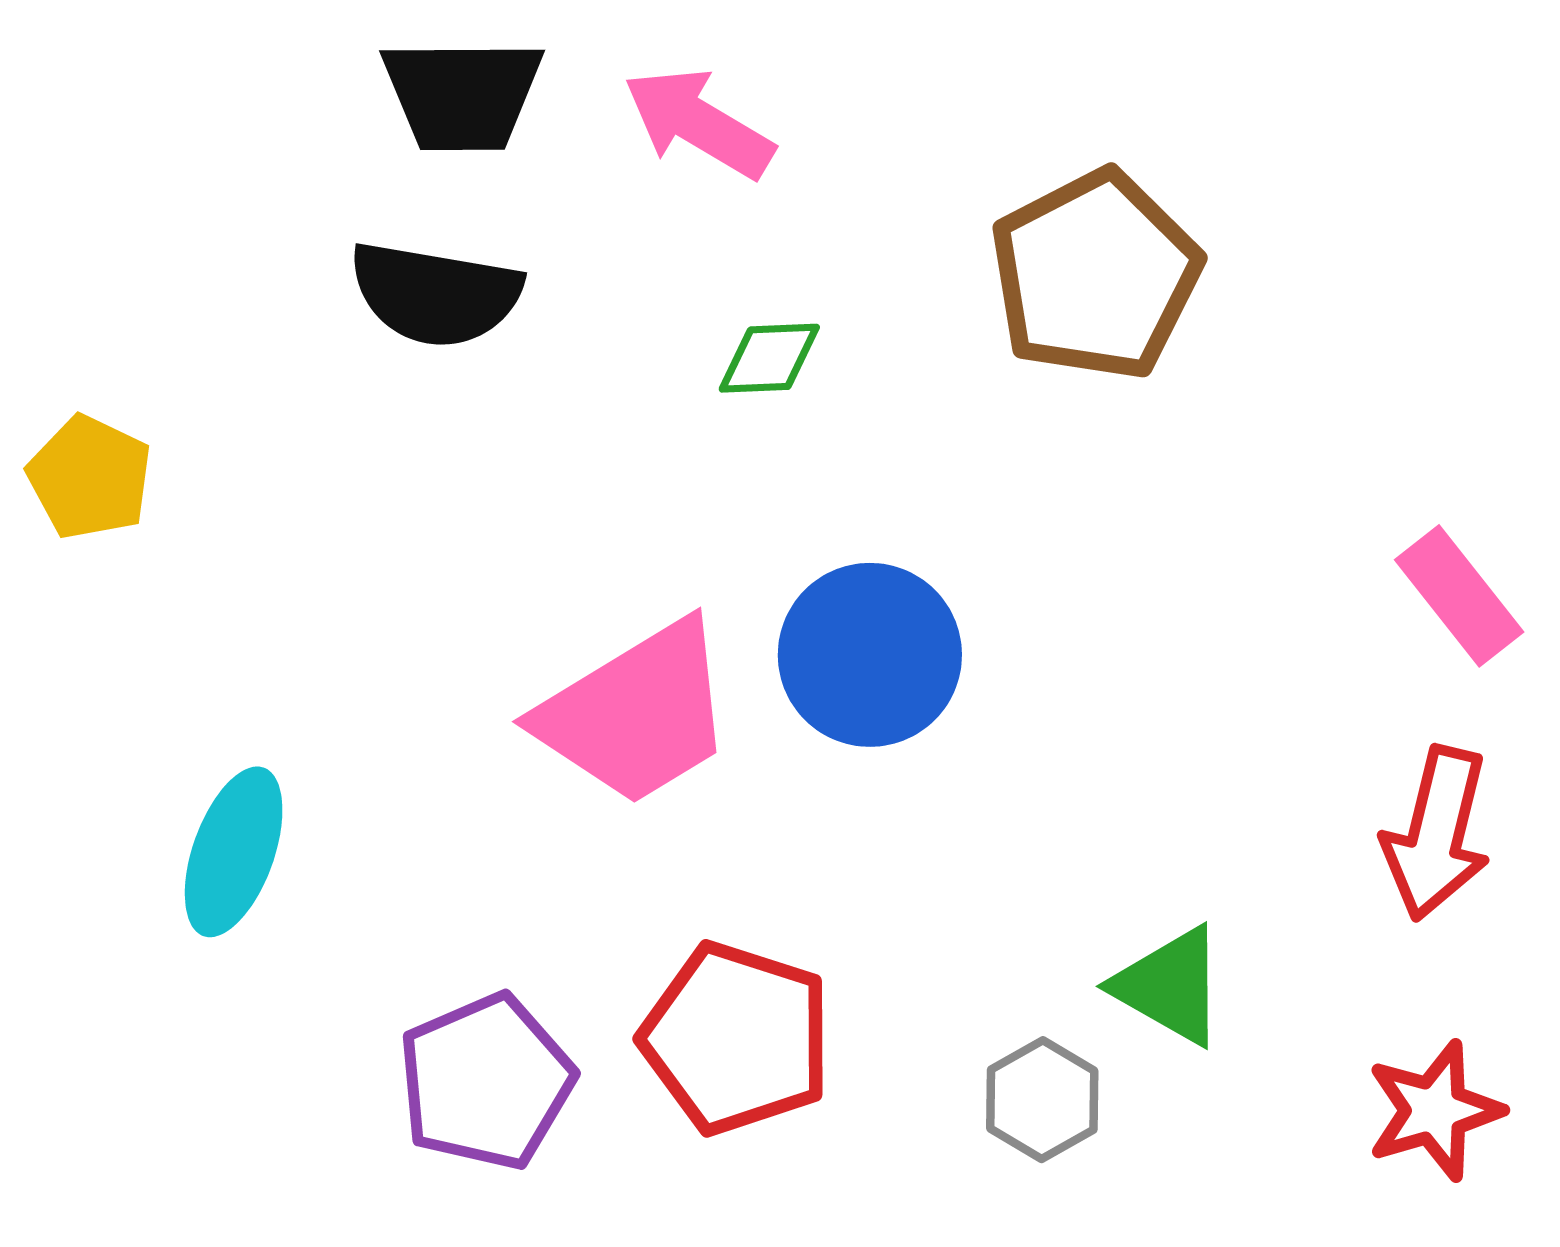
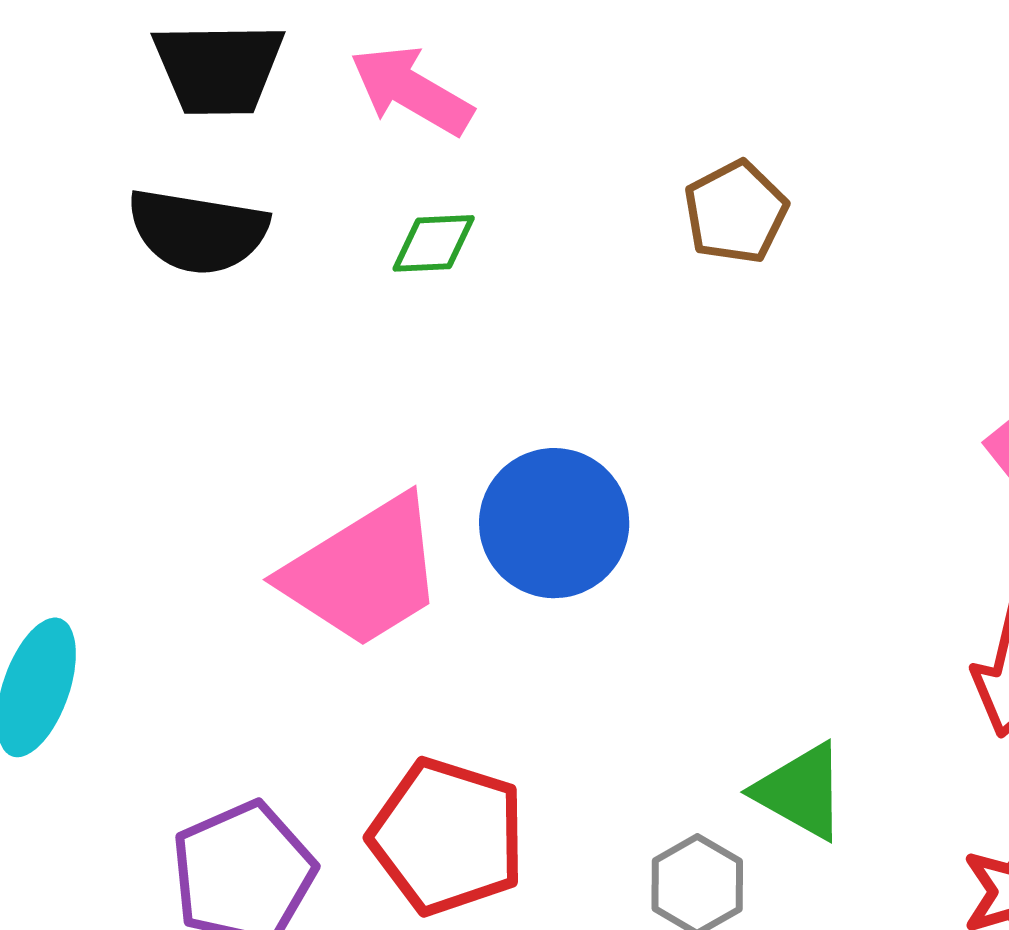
brown pentagon: (1095, 275) -> (736, 212), size x0.6
green diamond: (769, 358) -> (434, 243), moved

